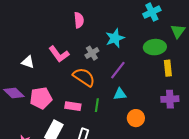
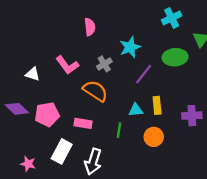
yellow rectangle: (168, 68) -> (157, 105), moved
purple line: (118, 70) -> (144, 74), moved
green line: (97, 105) -> (119, 130), moved

